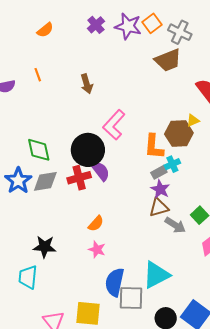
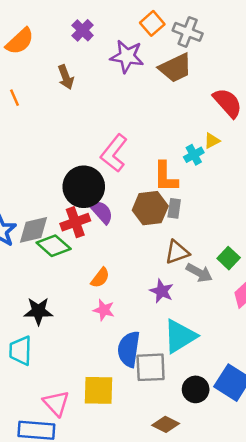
purple star: (128, 26) -> (127, 56), moved
orange semicircle: (45, 30) -> (20, 41), size x1.4
brown arrow: (87, 84) -> (66, 77), moved
brown hexagon: (179, 134) -> (150, 208), moved
green diamond: (39, 150) -> (54, 246), moved, turned -32
cyan cross: (172, 164) -> (194, 155), moved
gray rectangle: (159, 172) -> (174, 208), turned -49
purple star: (160, 189) -> (162, 291), moved

